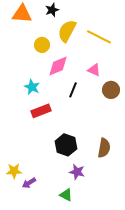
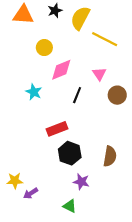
yellow semicircle: (67, 31) -> (80, 18), moved
pink triangle: (94, 70) -> (99, 74), turned 32
red rectangle: (41, 111) -> (57, 129), moved

